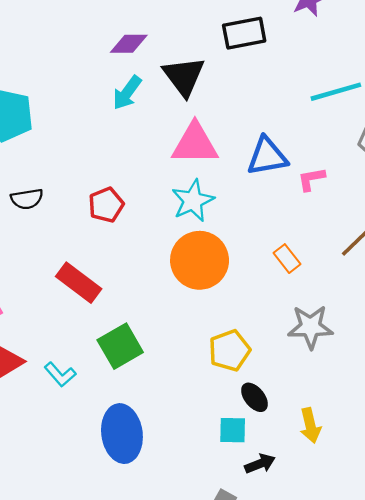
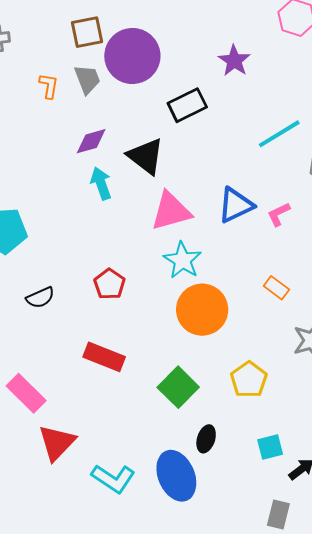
cyan arrow: (127, 93) -> (101, 183), turned 140
green square: (120, 346) -> (178, 387), moved
cyan L-shape: (60, 374) -> (113, 479), moved, size x1.5
black ellipse: (254, 397) -> (206, 439), moved, turned 72

